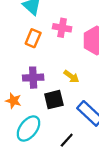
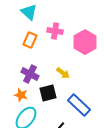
purple cross: (33, 78) -> (30, 74), turned 30
orange star: (13, 101) -> (21, 95), moved

